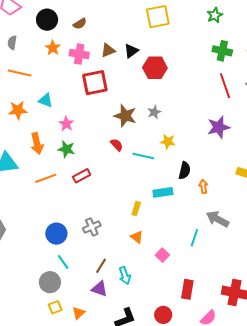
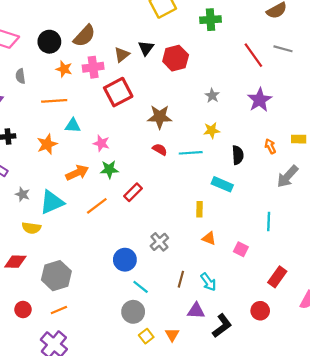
brown semicircle: (80, 24) -> (84, 36), size x1.6
green cross: (222, 51) -> (211, 20), moved
orange line: (20, 73) -> (54, 101), moved
gray star: (154, 112) -> (212, 95), moved
orange arrow: (37, 144) -> (77, 173), turned -85
orange arrow: (203, 187) -> (270, 146), moved
cyan rectangle: (163, 192) -> (222, 184), turned 48
gray arrow: (218, 219) -> (287, 177), moved, turned -60
purple triangle: (99, 289) -> (196, 311), moved
red rectangle: (187, 289) -> (277, 277), turned 42

